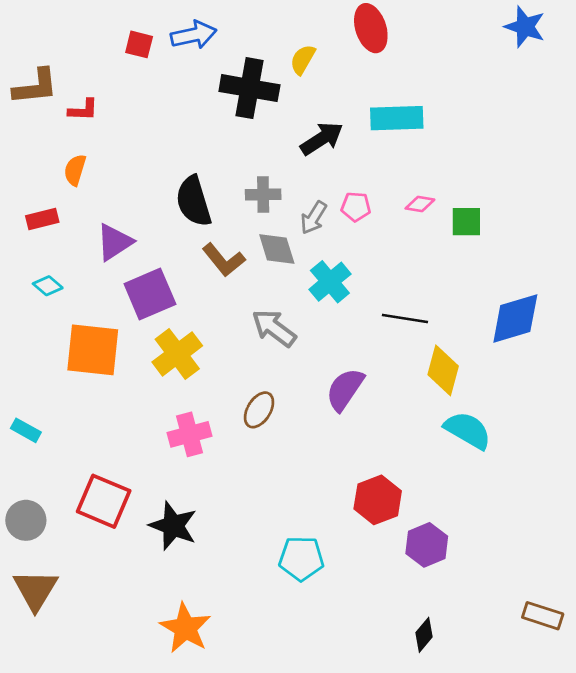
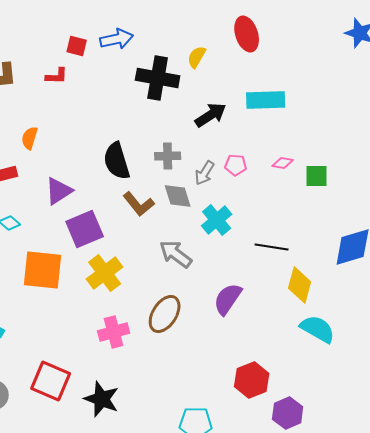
red L-shape: (83, 110) -> (57, 76), moved
brown ellipse: (259, 410) -> (165, 314), size x1.4

